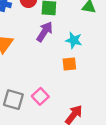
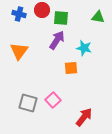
orange square: (69, 64) -> (71, 68), moved

